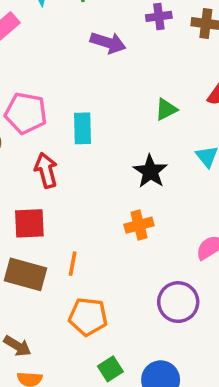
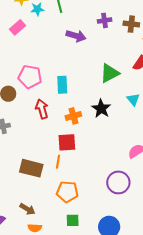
green triangle: (166, 109) -> (110, 73), size x1.5
red square: (29, 223) -> (67, 142), moved
orange cross: (139, 225) -> (73, 116), moved
green square: (110, 369) -> (73, 220), moved, turned 32

